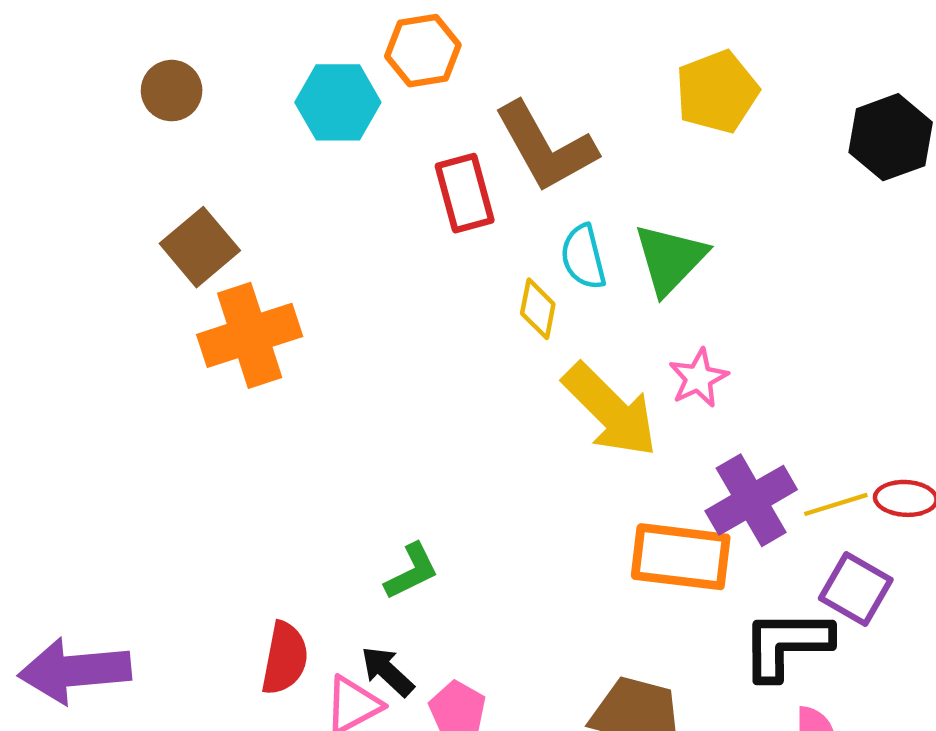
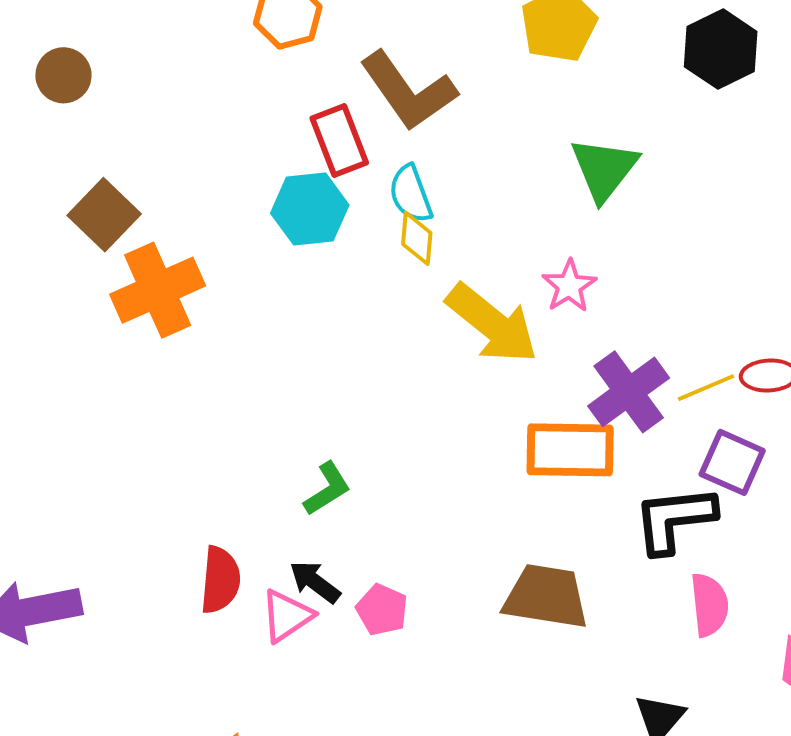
cyan hexagon: (338, 102) -> (310, 209), moved
cyan semicircle: (583, 257) -> (411, 194), moved
green triangle: (670, 259) -> (604, 169), moved

